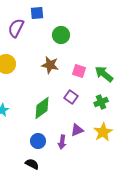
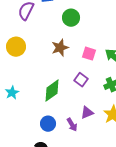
brown star: (50, 65) -> (60, 48), turned -30
purple arrow: (62, 142) -> (72, 125), turned -40

